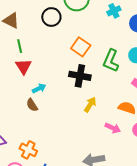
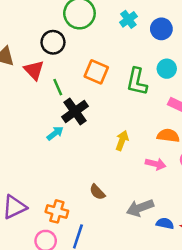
green line: (20, 46) -> (58, 87), moved
red triangle: (23, 66) -> (34, 70), moved
black cross: (80, 76) -> (75, 111), moved, turned -35
brown semicircle: (32, 105) -> (97, 192), moved

